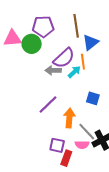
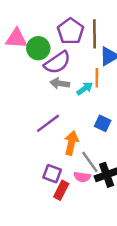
purple pentagon: (43, 27) -> (71, 31), moved, turned 30
purple semicircle: (64, 58) -> (57, 62), moved

